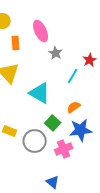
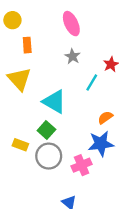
pink ellipse: (41, 31) -> (71, 24), moved
orange semicircle: (74, 107) -> (105, 118), moved
green square: (53, 123) -> (46, 130), moved

